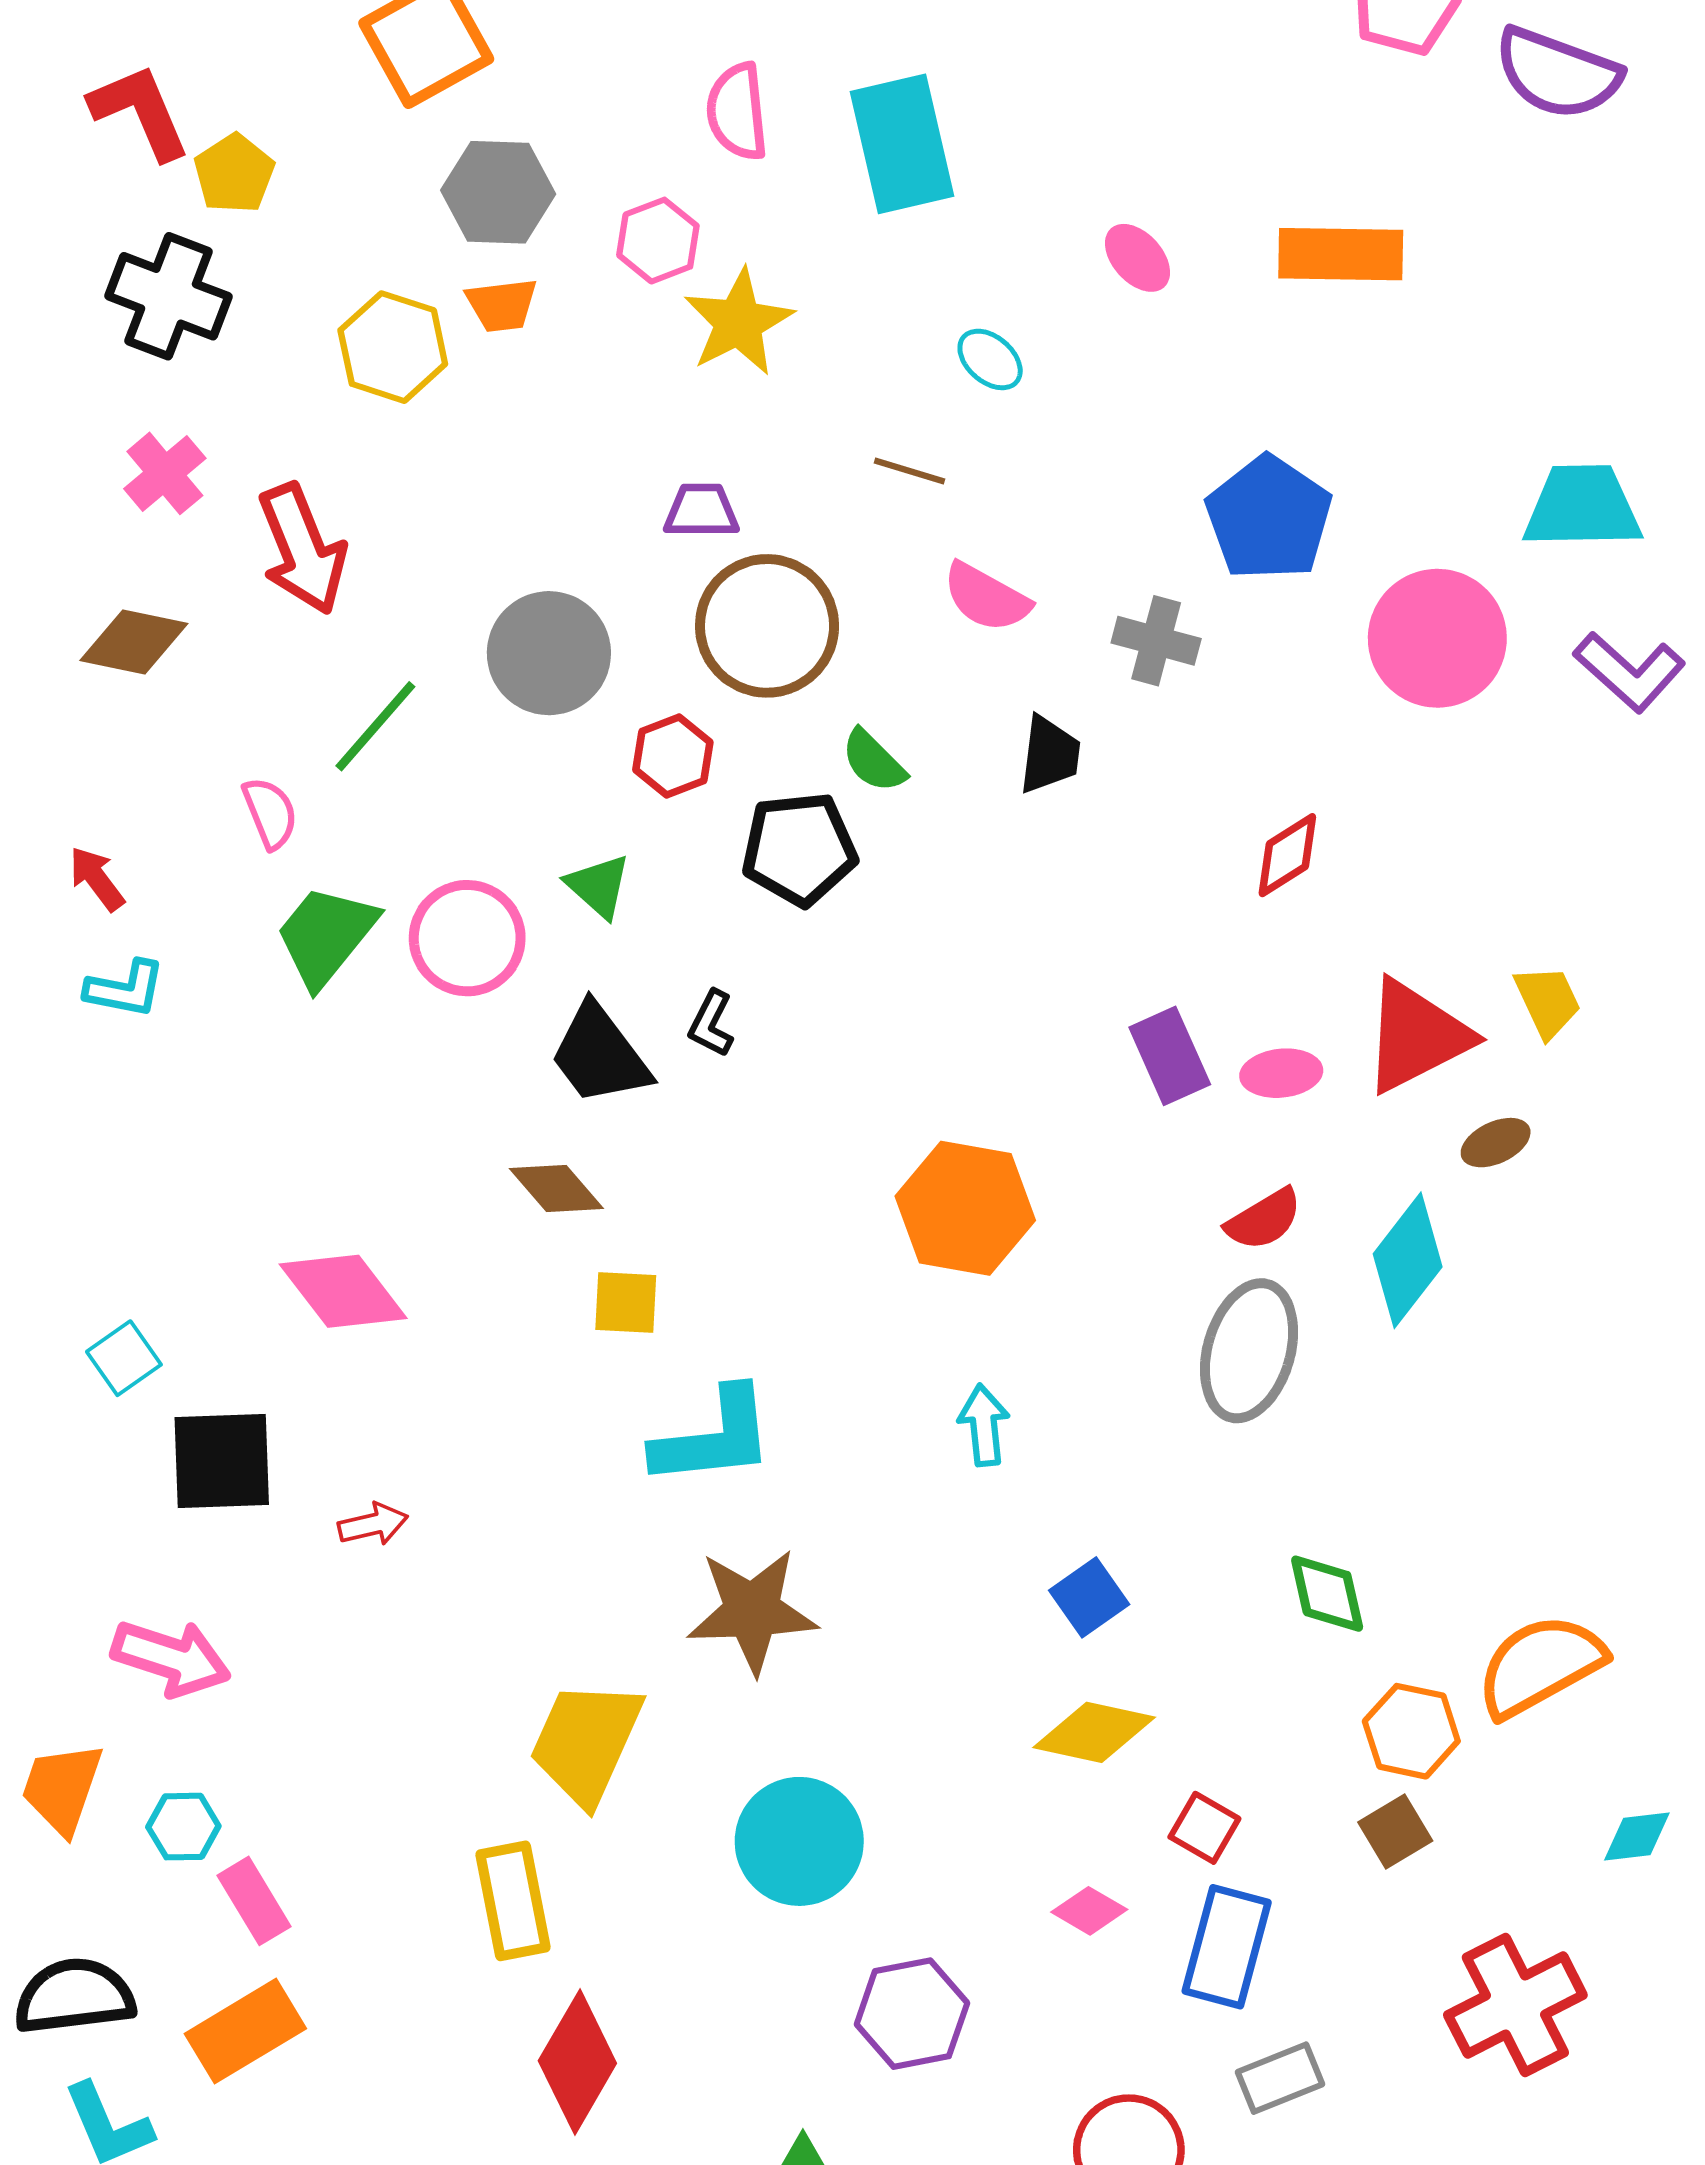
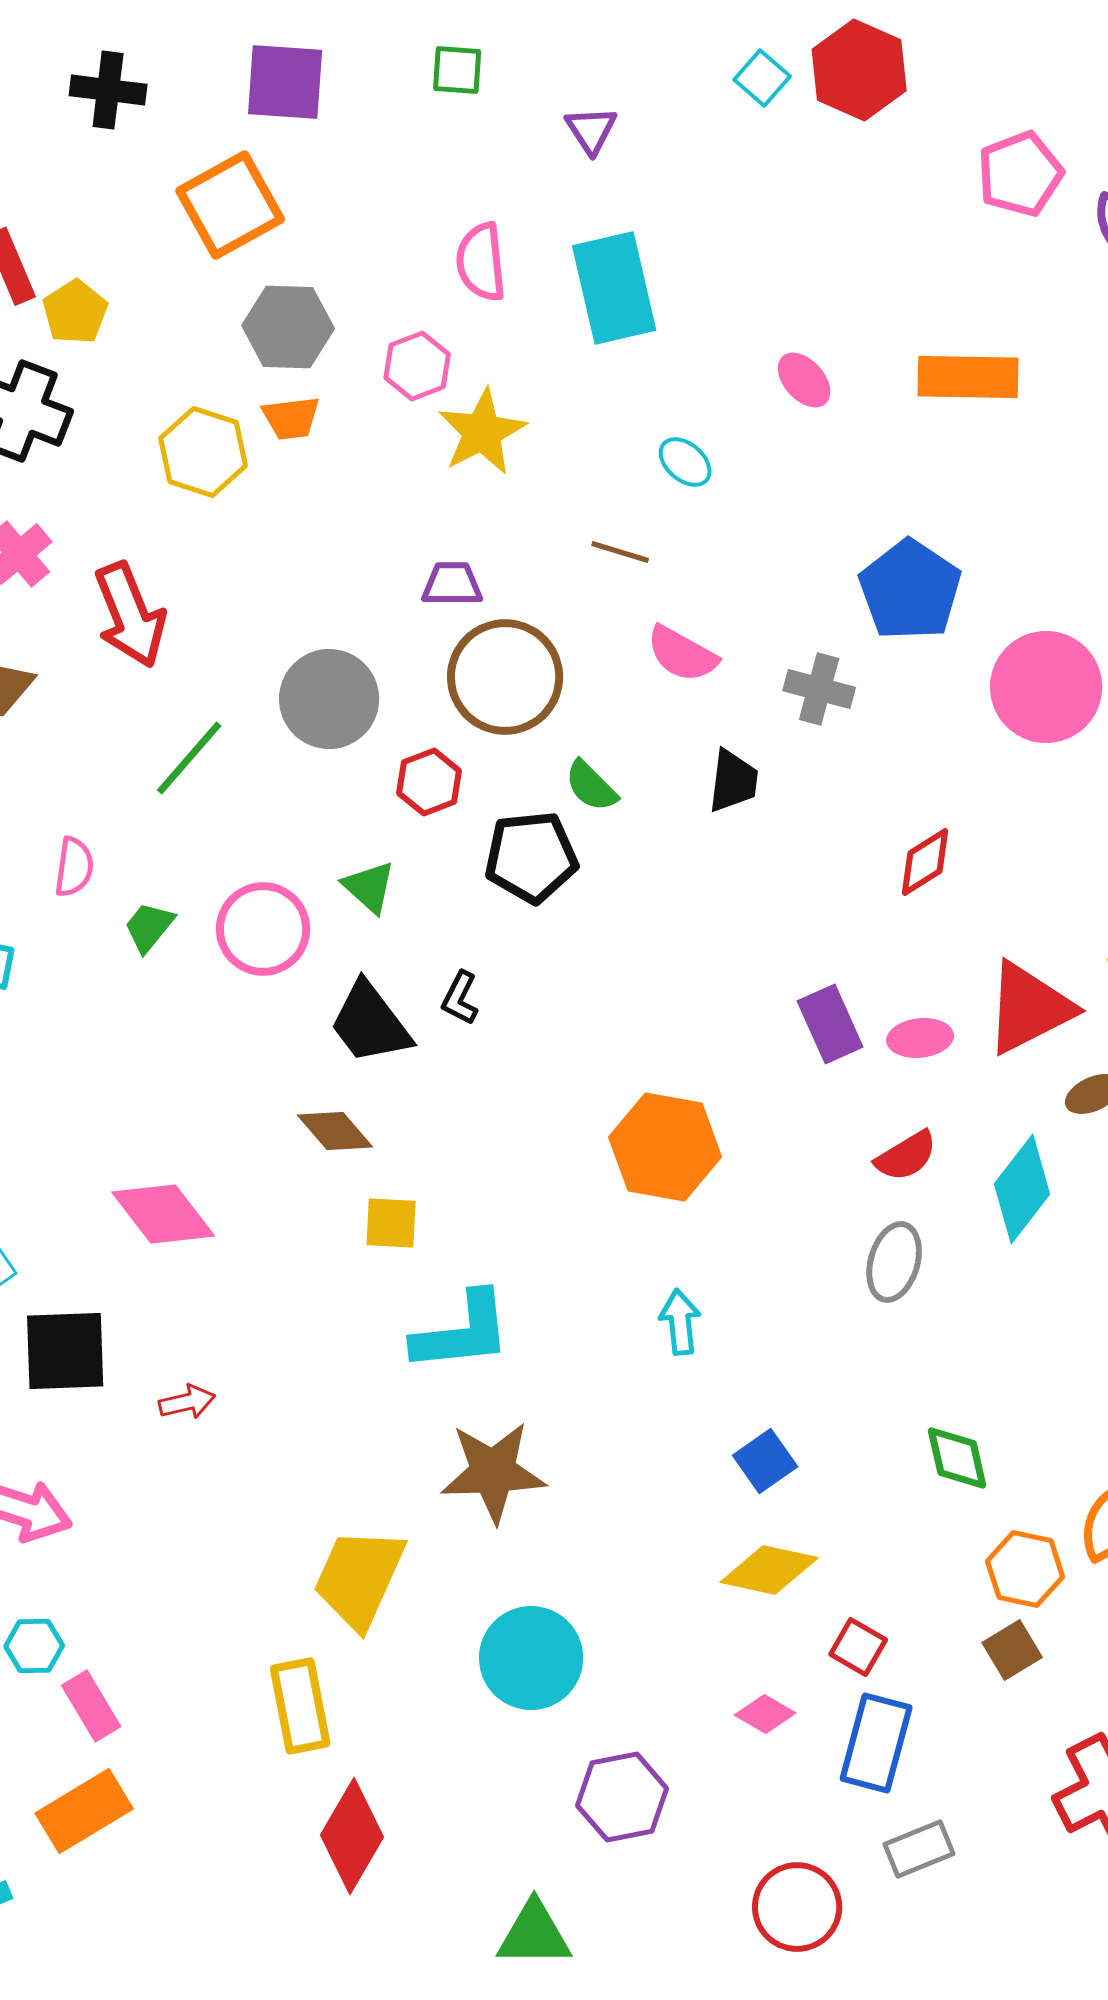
pink semicircle: (270, 813) -> (74, 867), moved, turned 30
green trapezoid: (326, 936) -> (149, 927), size x0.6
gray ellipse: (1249, 1351) -> (894, 1262), size x0.7

